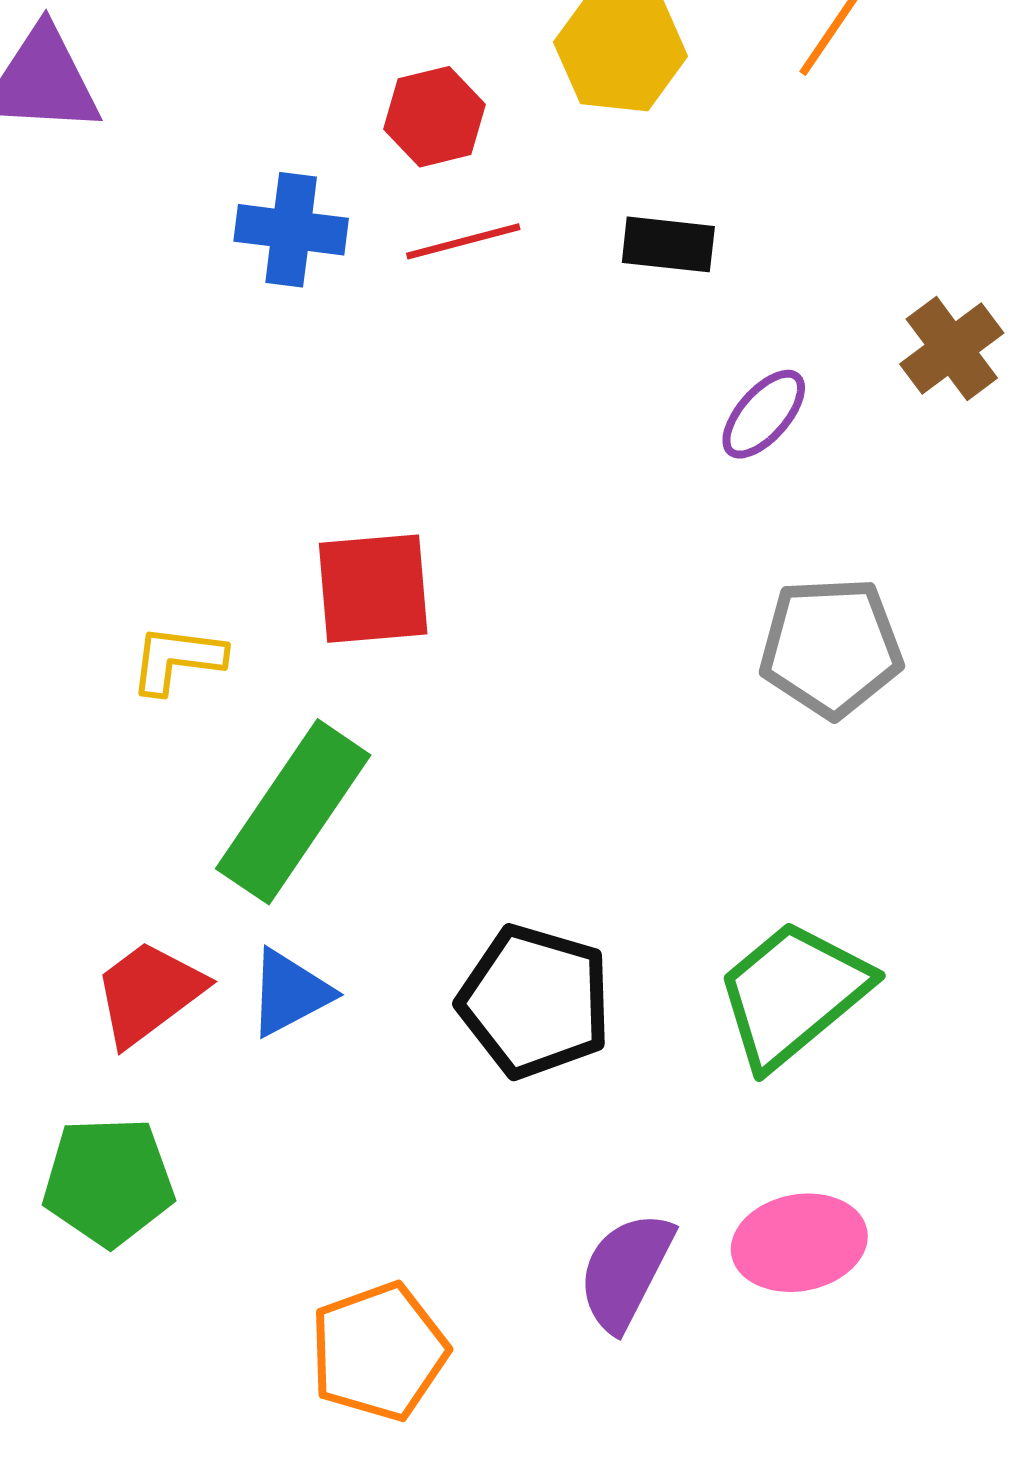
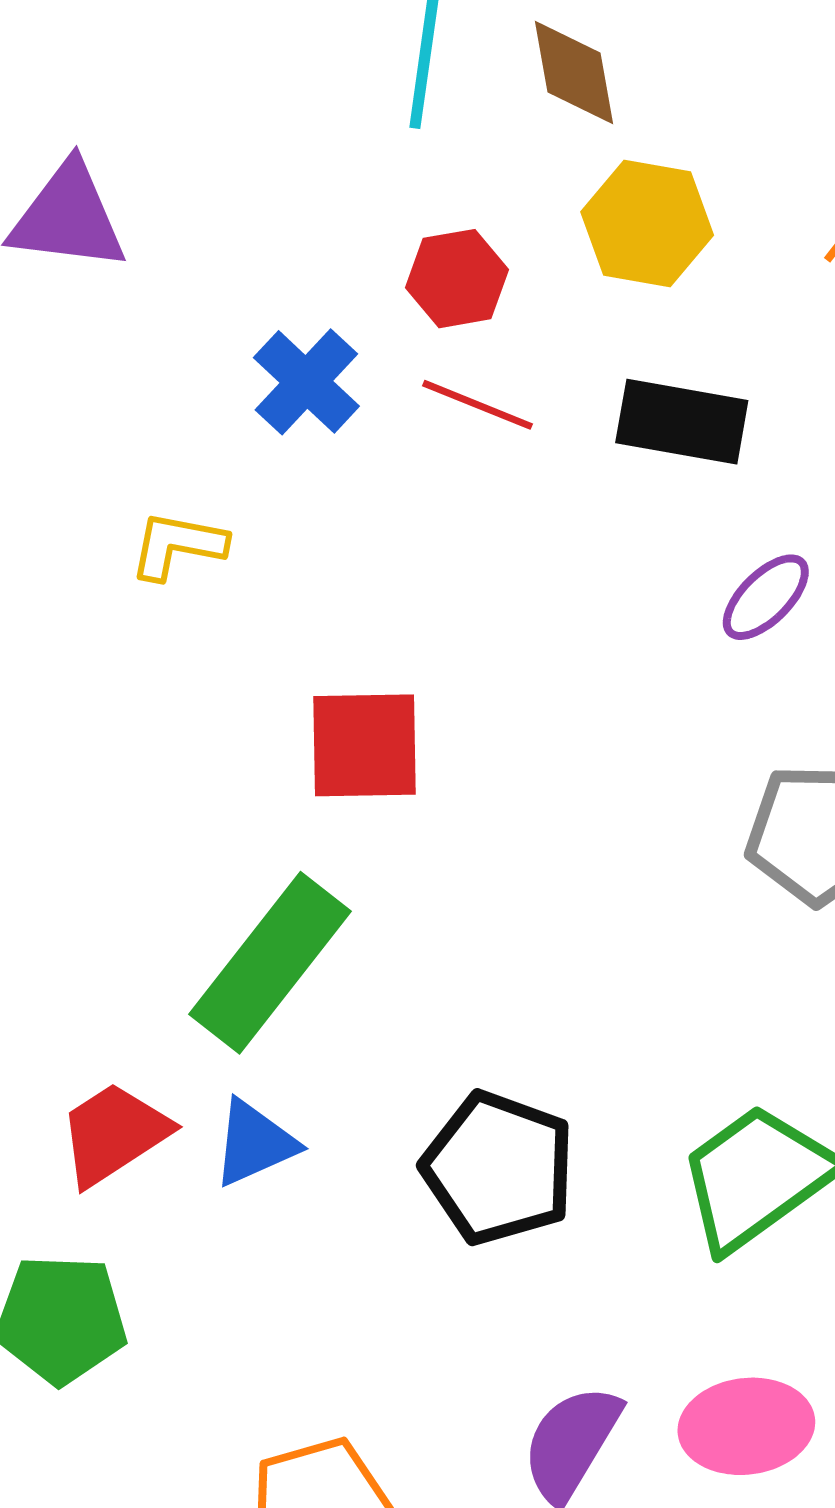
blue cross: (291, 230) -> (306, 382), turned 32
red line: (463, 241) -> (477, 405), turned 33
black rectangle: (668, 244) -> (682, 422), size x1.4
yellow L-shape: (177, 659) -> (178, 545), moved

